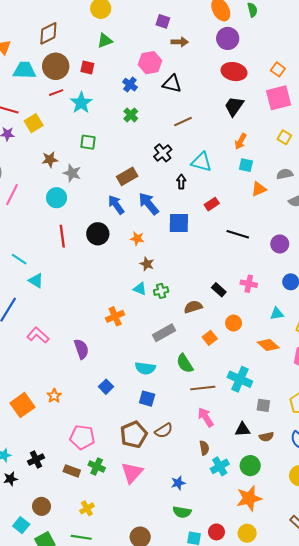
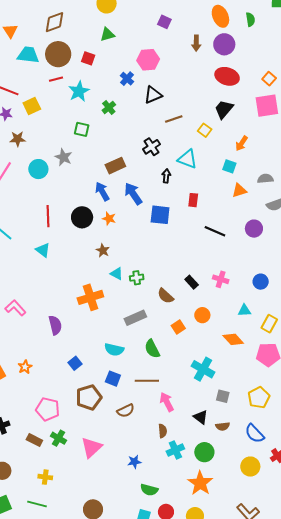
brown arrow: (180, 42) -> (196, 43), moved, turned 84
black triangle: (172, 84) -> (153, 95), moved, turned -42
green cross: (131, 115) -> (109, 108), moved
yellow square: (284, 137) -> (205, 130), moved
orange arrow: (241, 141) -> (242, 143), moved
brown star: (50, 159) -> (18, 139), moved
cyan circle: (57, 198) -> (38, 169), moved
red rectangle: (212, 204) -> (193, 200), turned -56
orange star: (137, 238) -> (109, 219), moved
purple circle: (280, 244) -> (254, 229), moved
brown star: (147, 264) -> (103, 250), moved
cyan triangle: (36, 281) -> (43, 250), moved
brown semicircle: (193, 307) -> (165, 296), turned -126
orange cross: (115, 316) -> (90, 297), size x1.4
brown line: (203, 388) -> (147, 381), moved
black triangle: (243, 429) -> (201, 417), turned 35
brown pentagon: (134, 435) -> (89, 397), moved
orange star: (249, 498) -> (200, 483), turned -30
yellow cross: (87, 508) -> (45, 477), turned 32
green semicircle: (182, 512) -> (149, 490), moved

